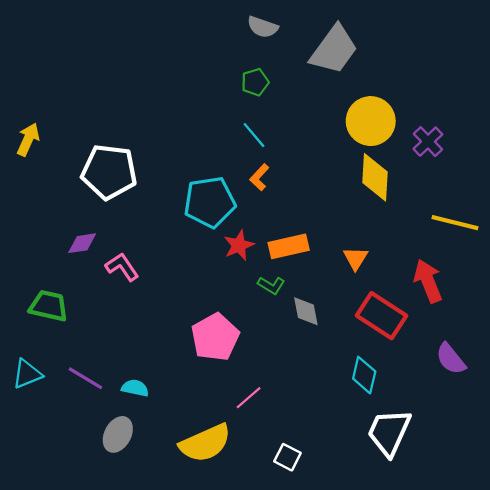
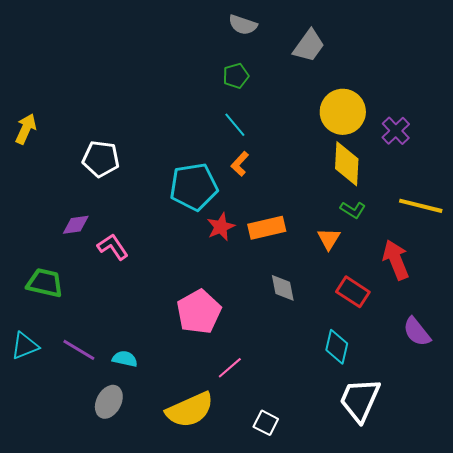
gray trapezoid: (334, 50) -> (309, 46), size x0.7
white pentagon: (109, 172) -> (101, 159), size x0.7
green L-shape: (271, 285) -> (353, 210), moved
red rectangle: (381, 316) -> (353, 292), size x0.7

